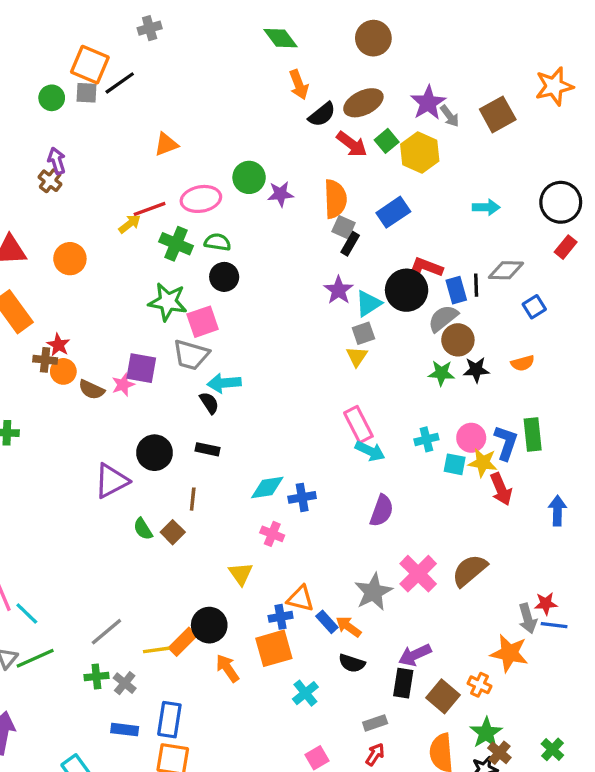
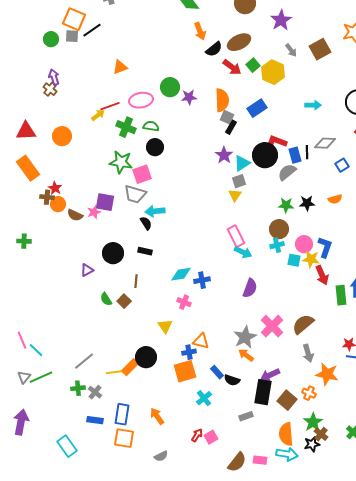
purple star: (428, 103) -> (281, 20), moved
brown circle: (458, 340) -> (279, 229), moved
green rectangle: (533, 434) -> (341, 295), moved
purple triangle: (111, 481) -> (87, 270), size x0.6
gray arrow: (528, 618) -> (308, 353), moved
blue rectangle: (327, 622) -> (217, 372), moved
orange arrow: (349, 627) -> (246, 355), moved
orange arrow: (227, 668) -> (157, 416), moved
black rectangle: (403, 683) -> (263, 392), size x1.4
red arrow: (375, 754) -> (197, 435), moved

